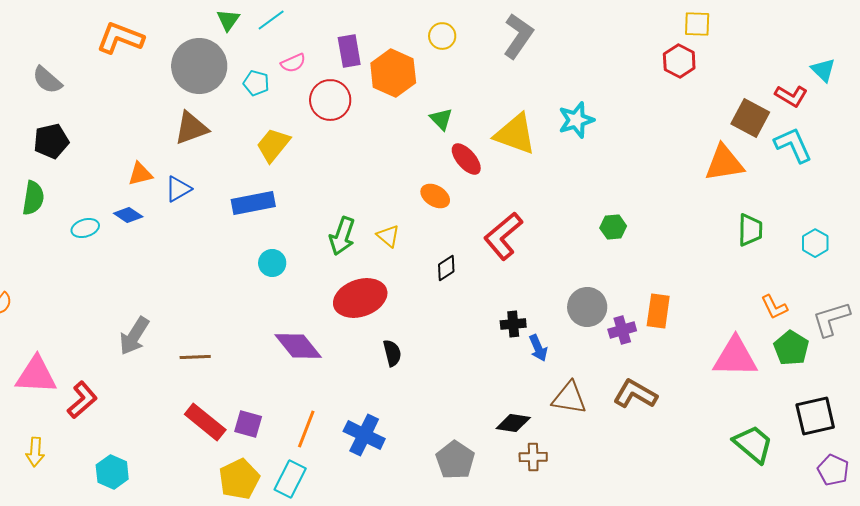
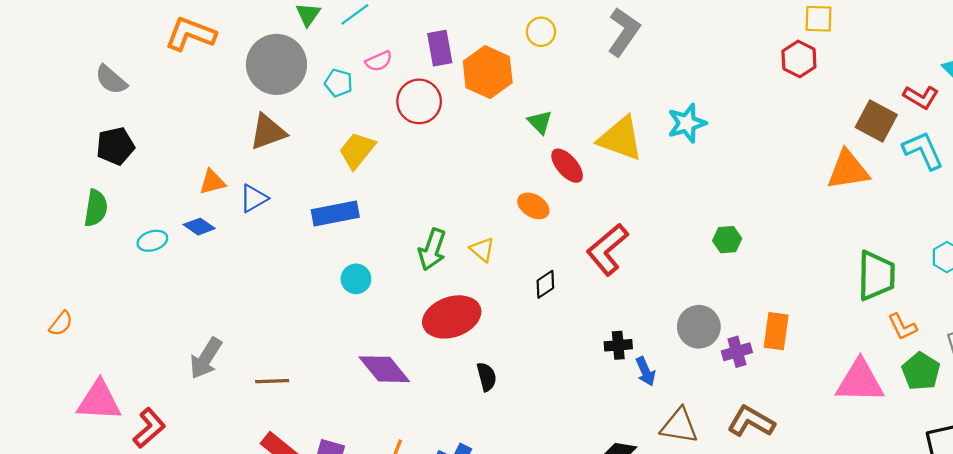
green trapezoid: (750, 230) -> (876, 276), moved, size x1.4

